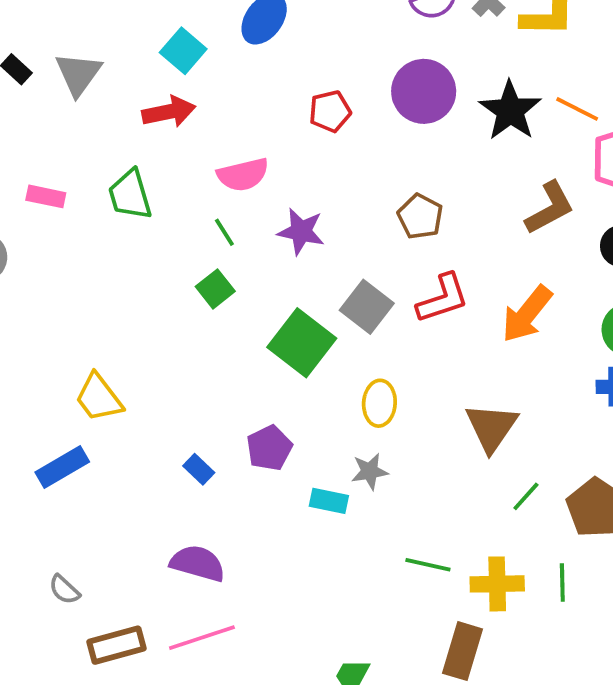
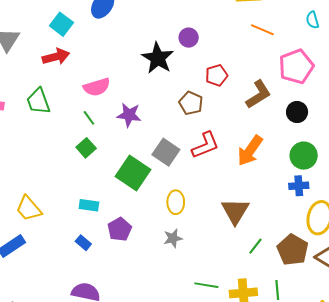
purple circle: (424, 91) -> (189, 38), size x0.6
orange line: (577, 109) -> (262, 30), moved
red pentagon: (330, 111) -> (217, 75), moved
black star: (510, 111) -> (158, 58), moved
cyan rectangle: (329, 501) -> (89, 205), moved

